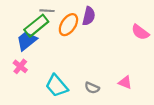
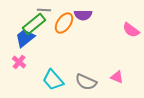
purple semicircle: (89, 16) -> (83, 15), turned 78
gray semicircle: (92, 88) -> (86, 82), size x1.5

